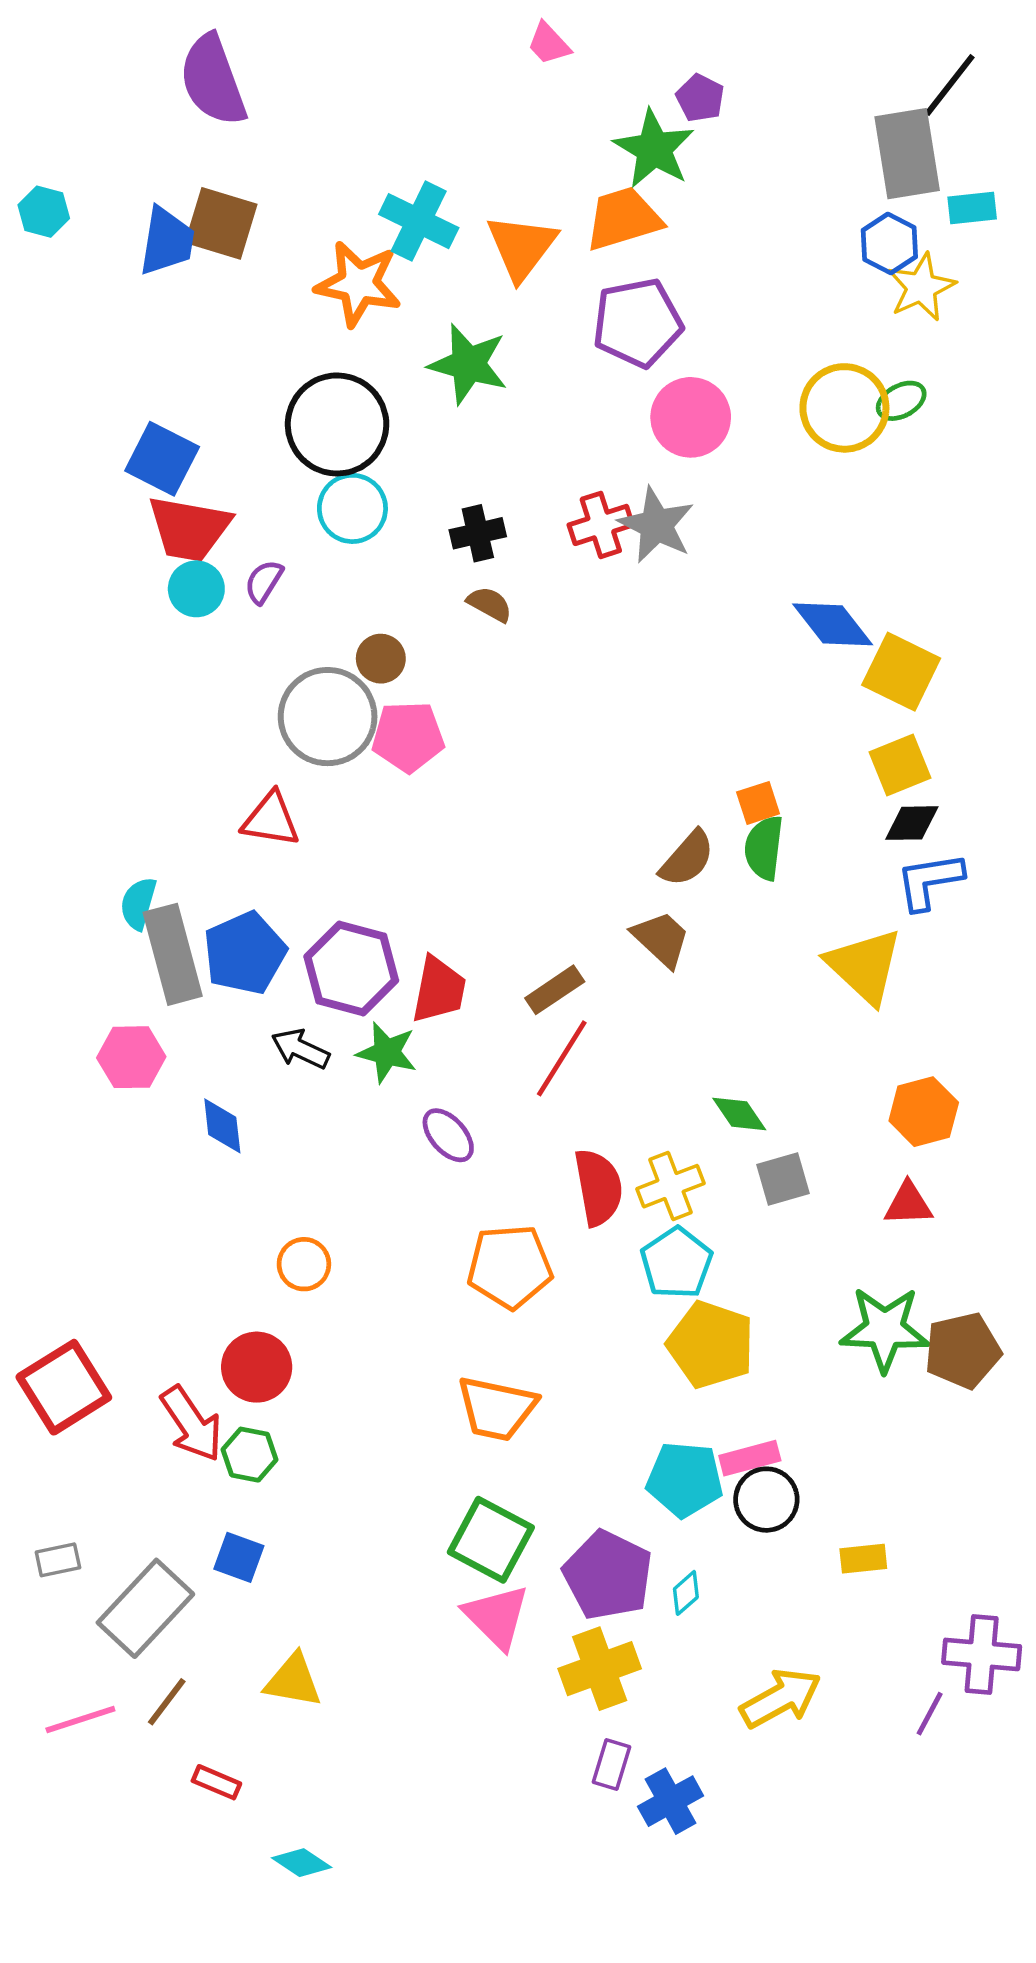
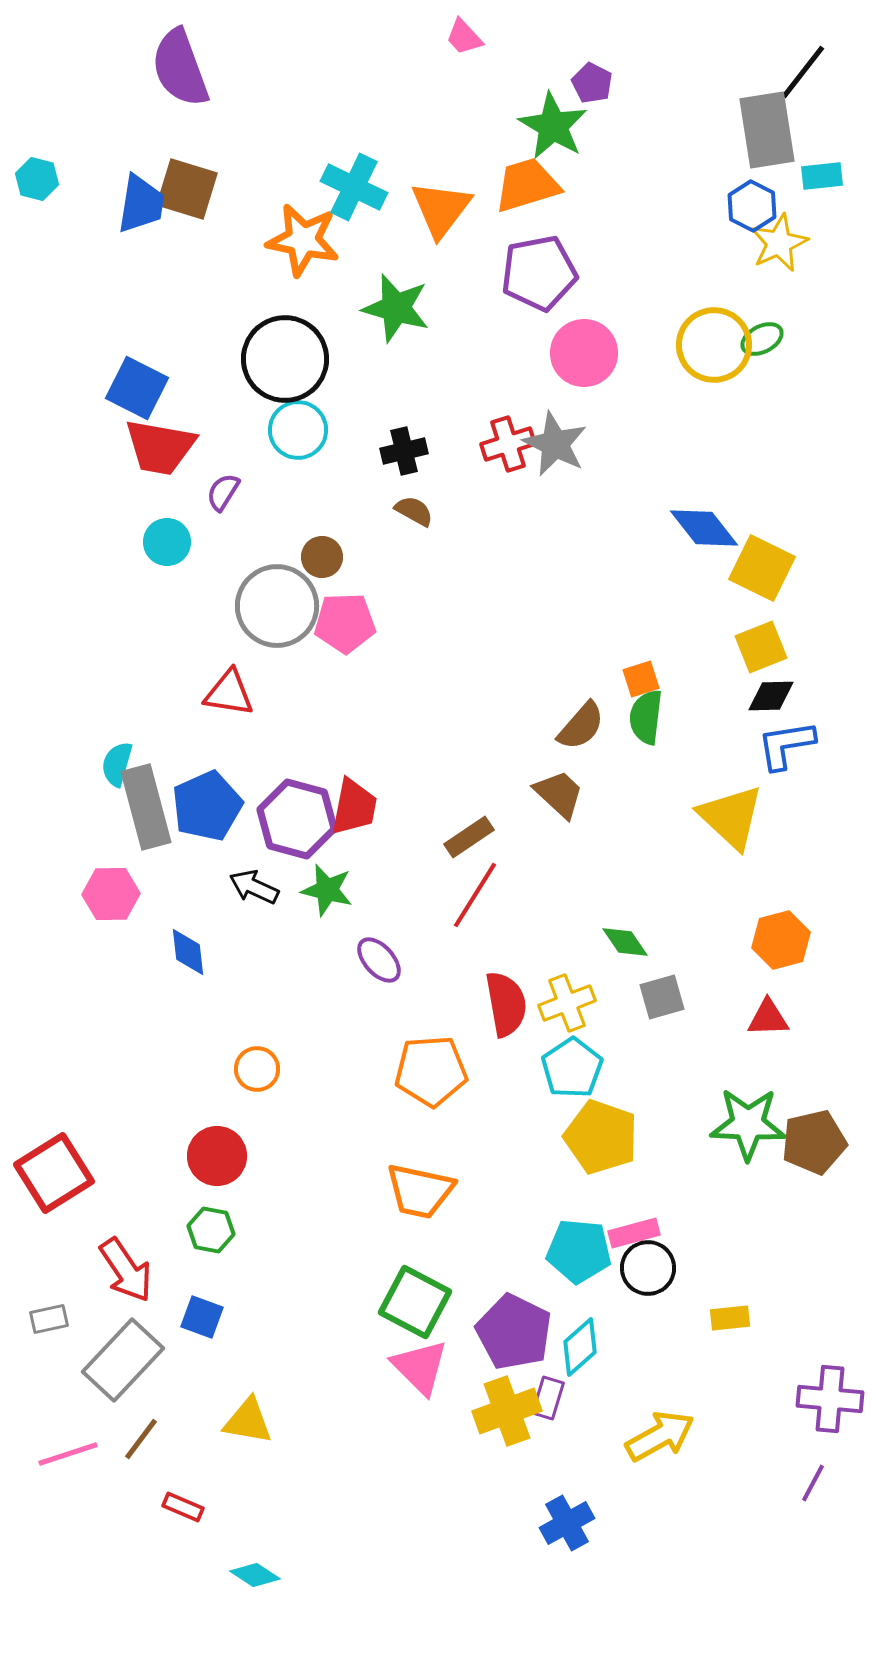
cyan circle: (196, 589) -> (167, 542), moved
red trapezoid: (439, 990) -> (354, 807), moved
red arrow: (192, 1424) -> (126, 1270), moved
cyan diamond: (686, 1593) -> (580, 1347), size x1.5
purple line: (930, 1714) -> (813, 1483), moved
purple rectangle: (611, 1764) -> (548, 1398), moved

